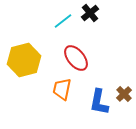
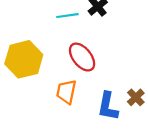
cyan line: (63, 21) -> (67, 16), turned 30

